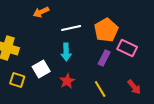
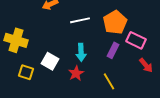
cyan arrow: (66, 52) -> (81, 52), moved
white square: (41, 69) -> (50, 61), turned -30
red arrow: (134, 87) -> (146, 65), moved

